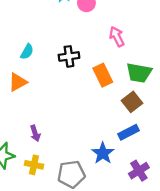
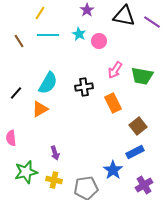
pink arrow: (117, 37) -> (115, 70), moved, turned -120
cyan semicircle: (27, 52) -> (48, 83), size x1.6
green trapezoid: (139, 73) -> (142, 76), moved

